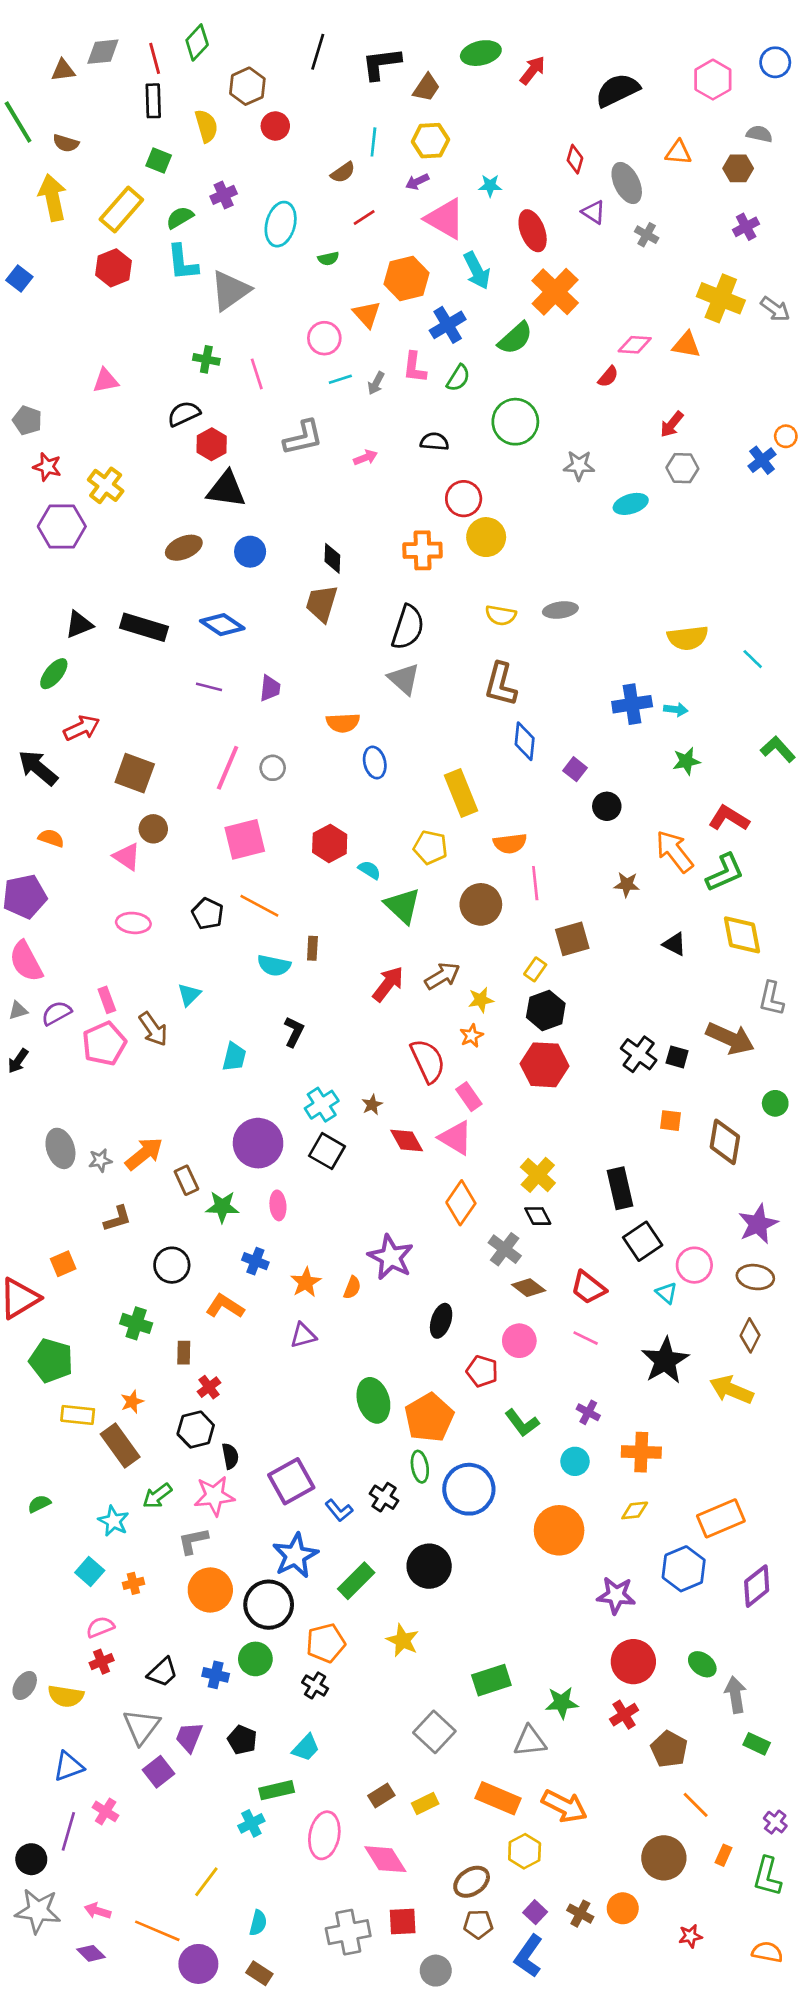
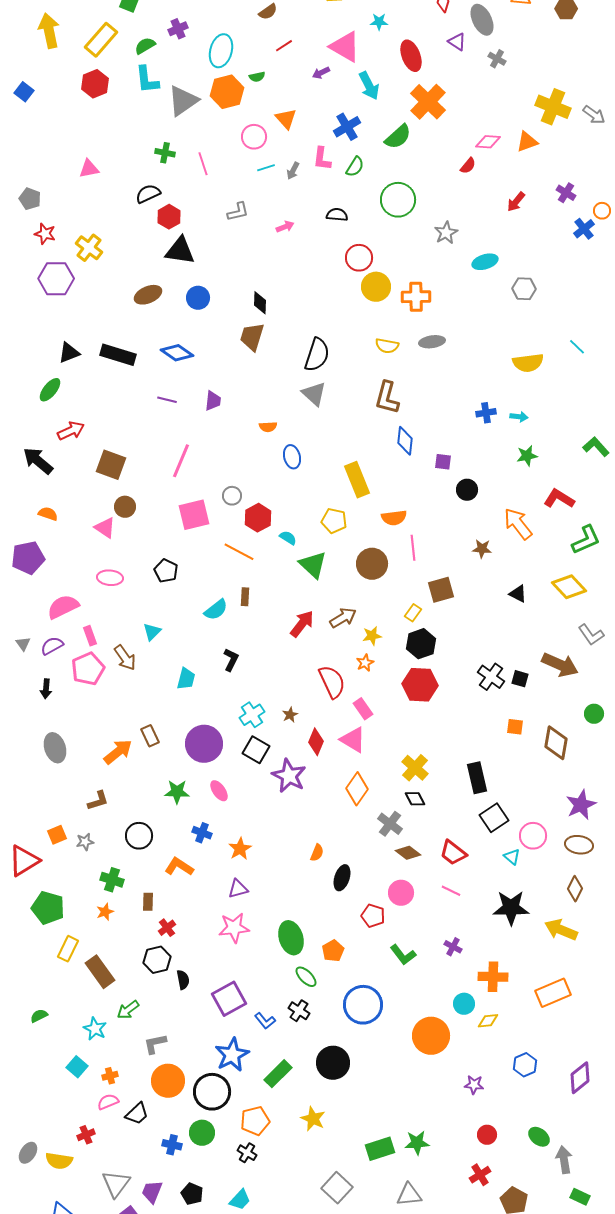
purple arrow: (417, 182) -> (321, 73), moved
purple cross: (746, 227) -> (566, 193), moved, turned -30
orange hexagon: (407, 278) -> (227, 92), moved
orange triangle: (686, 345) -> (527, 142), turned -30
gray L-shape: (303, 438) -> (238, 212), size x0.7
gray star: (579, 465) -> (446, 233), turned -30
gray hexagon: (682, 468) -> (524, 289), moved
orange cross: (422, 550) -> (416, 297), moved
cyan line: (753, 659) -> (577, 347), moved
blue cross: (632, 704) -> (486, 413), size x0.7
orange semicircle: (343, 723) -> (268, 427), size x0.7
gray circle: (273, 768) -> (232, 496), moved
purple square: (575, 769) -> (443, 462), turned -30
green L-shape: (725, 873) -> (586, 540), moved
orange line: (259, 906) -> (239, 552), moved
yellow diamond: (742, 935) -> (569, 587), turned -32
pink semicircle: (26, 961) -> (63, 607), moved, turned 92
cyan semicircle: (274, 965) -> (216, 610), turned -50
gray L-shape: (771, 999) -> (591, 635), turned -48
gray triangle: (18, 1010) -> (23, 644), turned -49
black arrow: (18, 1061) -> (46, 689), moved, turned -30
red diamond: (407, 1140) -> (316, 742), turned 52
gray star: (100, 1160) -> (85, 842), moved
brown rectangle: (186, 1180) -> (150, 736), moved
pink ellipse: (278, 1205) -> (219, 791), turned -30
purple star: (391, 1257) -> (289, 776), moved
orange semicircle: (352, 1288) -> (317, 853), moved
black star: (665, 1361) -> (511, 908), turned 30
orange star: (132, 1402) -> (105, 912), moved
yellow rectangle: (78, 1415) -> (68, 949), turned -70
orange pentagon: (429, 1418) -> (333, 951), size x0.6
cyan circle: (575, 1461) -> (464, 1004), moved
green ellipse: (420, 1467) -> (306, 977), moved, turned -35
pink star: (214, 1496) -> (234, 928), moved
orange rectangle: (721, 1518) -> (553, 993), moved
blue hexagon: (684, 1569) -> (525, 1065), size x0.7
purple star: (616, 1595) -> (474, 1085), size x0.7
pink semicircle: (100, 1627) -> (108, 1102), moved
red circle: (633, 1662) -> (487, 1135), size x0.6
black trapezoid: (163, 1672) -> (137, 1114), moved
green star: (562, 1703) -> (417, 1143), moved

